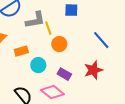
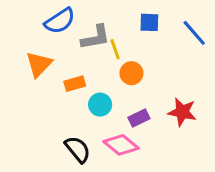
blue line: (101, 40) -> (194, 33), moved
red star: (93, 70) -> (182, 112), turned 30
purple rectangle: (64, 74) -> (139, 118), turned -56

